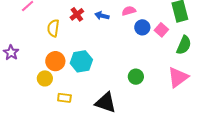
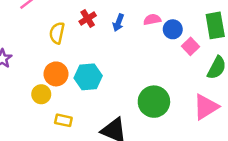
blue arrow: (102, 16) -> (118, 23), turned -88
blue circle: (142, 27) -> (173, 29), moved
green circle: (136, 77) -> (154, 102), size x1.6

